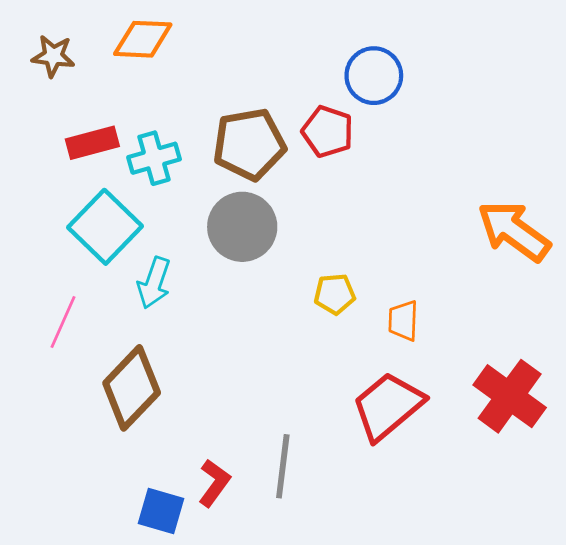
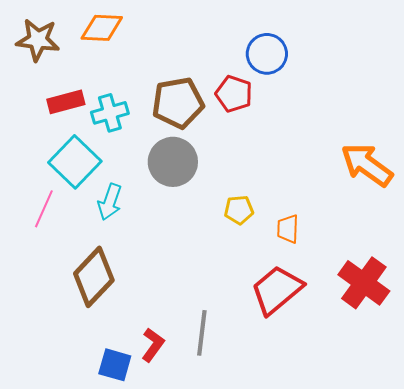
brown star: (53, 56) -> (38, 40), size x1.4
pink line: (63, 322) -> (44, 209), moved

